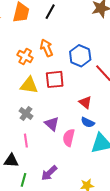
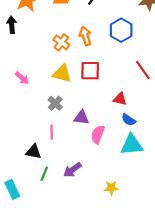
blue hexagon: (80, 56) -> (121, 30), moved
red triangle: (85, 102) -> (120, 99), turned -32
blue semicircle: (88, 122) -> (129, 120), moved
purple triangle: (52, 124) -> (81, 117), turned -42

